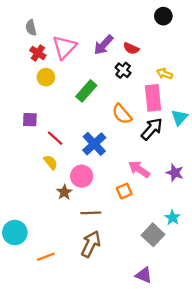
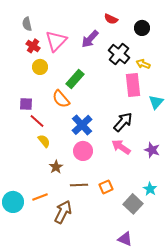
black circle: (163, 16) -> (142, 28), moved
red semicircle: (131, 48) -> (111, 19), moved
black cross: (123, 70) -> (119, 54), moved, size x1.5
orange semicircle: (122, 114) -> (61, 99), moved
black arrow: (152, 129) -> (123, 122), moved
red line: (55, 138) -> (37, 121), moved
pink circle: (82, 176) -> (83, 151), moved
orange square: (124, 191) -> (106, 187), moved
brown arrow: (91, 244) -> (63, 212), moved
orange line: (46, 257) -> (40, 197), moved

